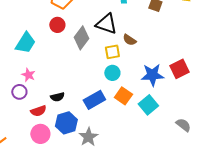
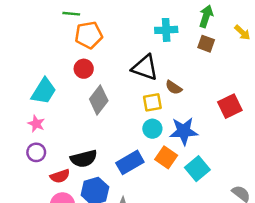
gray diamond: (81, 38) -> (99, 100), moved
red square: (179, 69) -> (230, 106), moved
pink star: (28, 75) -> (36, 124), moved
blue star: (152, 75) -> (184, 131), moved
black semicircle: (57, 97) -> (84, 159), size x1.5

